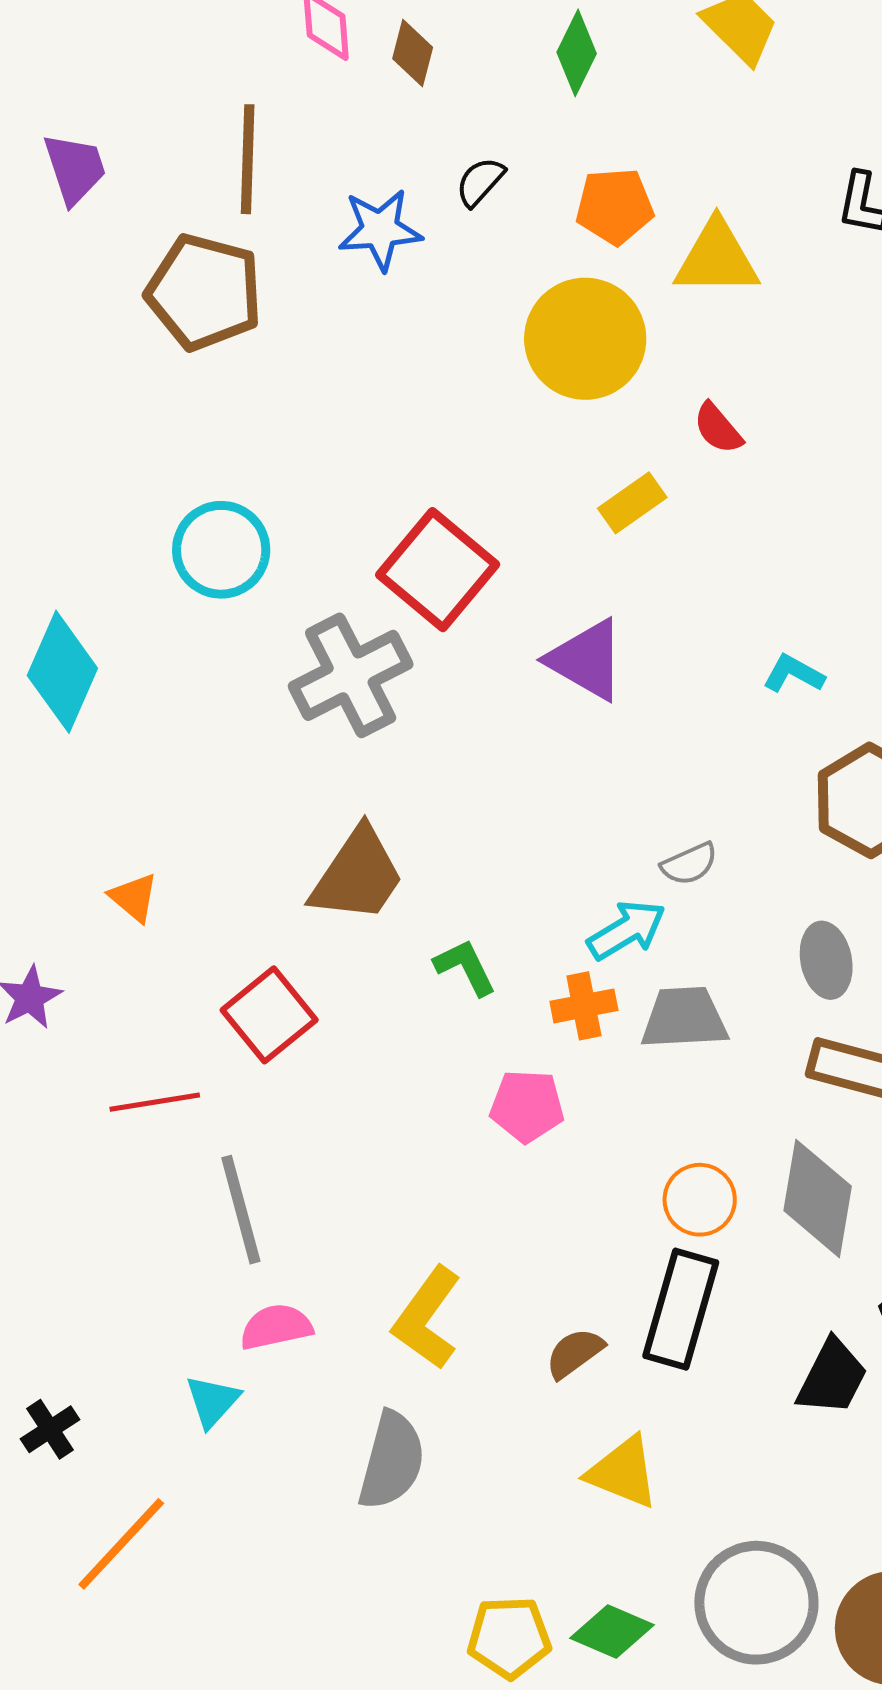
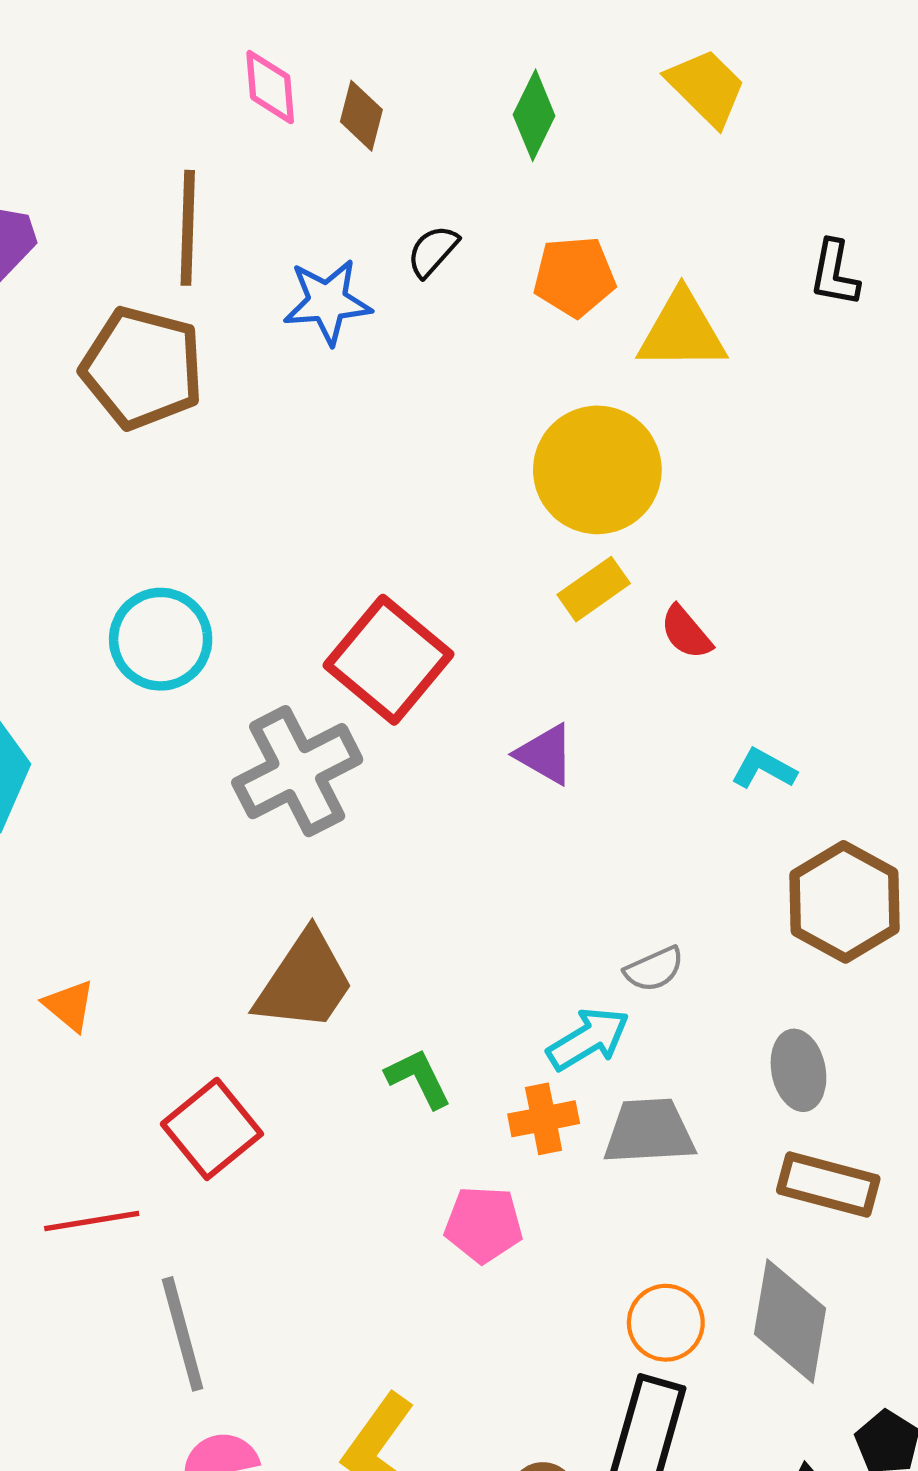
yellow circle: (585, 339) -> (597, 470), moved
red semicircle: (718, 428) -> (686, 632), moved
purple triangle: (586, 660) -> (545, 754), size x0.7

